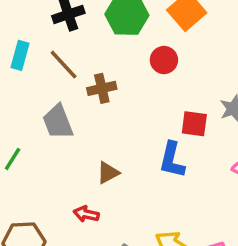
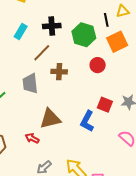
cyan rectangle: (20, 55) -> (21, 31), moved
brown line: (64, 65) -> (42, 53), turned 72
brown triangle: (108, 173) -> (50, 119), size x1.6

